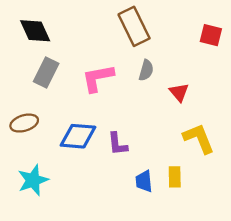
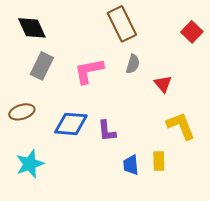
red square: (211, 35) -> (192, 32), turned 30

